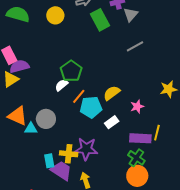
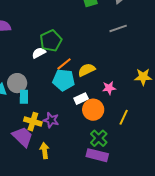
orange line: (79, 96) -> (64, 64), moved
purple rectangle: (140, 138) -> (97, 155), moved
purple star: (86, 149) -> (51, 120), size x0.7
cyan rectangle: (49, 161) -> (24, 97), moved
orange circle: (137, 176) -> (93, 110), moved

